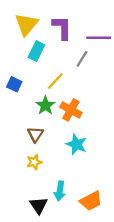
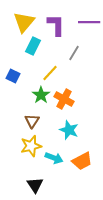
purple line: (99, 38) -> (89, 22), moved
yellow star: (34, 162) -> (31, 146), size x1.5
cyan arrow: (60, 191) -> (54, 158), moved, turned -78
orange trapezoid: (91, 201) -> (82, 161), moved

